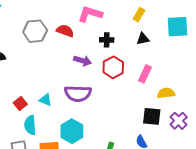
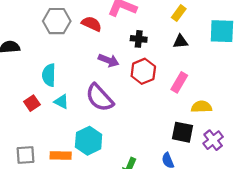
purple semicircle: (78, 93) -> (100, 98), turned 40
cyan semicircle: (30, 125) -> (49, 75), moved

